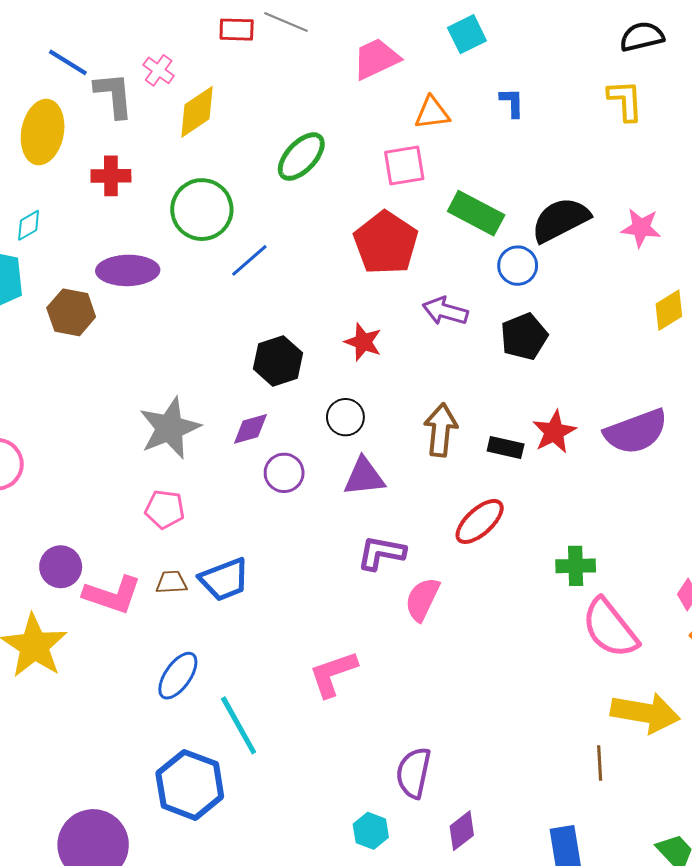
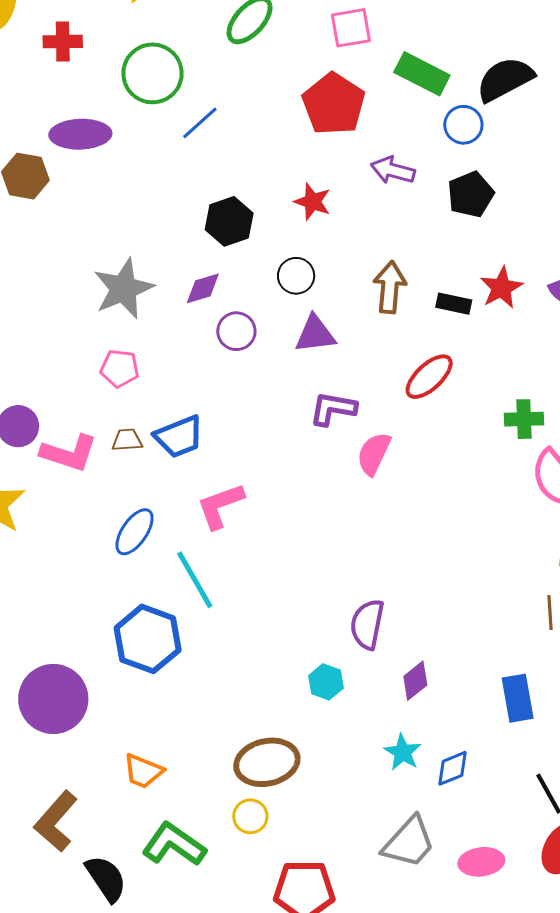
pink L-shape: (333, 674) -> (220, 506), moved

